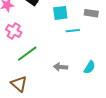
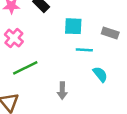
gray arrow: (61, 67) -> (62, 91), turned -104
cyan semicircle: (90, 67) -> (100, 74), moved, turned -80

